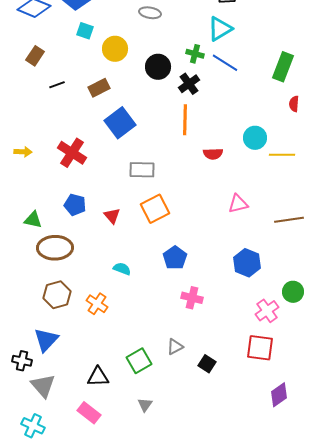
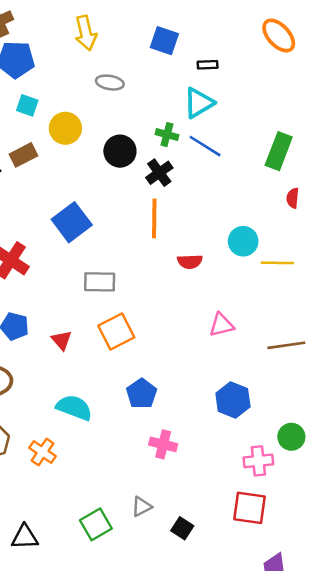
brown rectangle: (99, 88) -> (23, 155), moved
cyan semicircle: (122, 269) -> (74, 408), size x1.6
pink cross: (267, 311) -> (258, 461), turned 30
black triangle: (98, 377) -> (25, 537), moved

